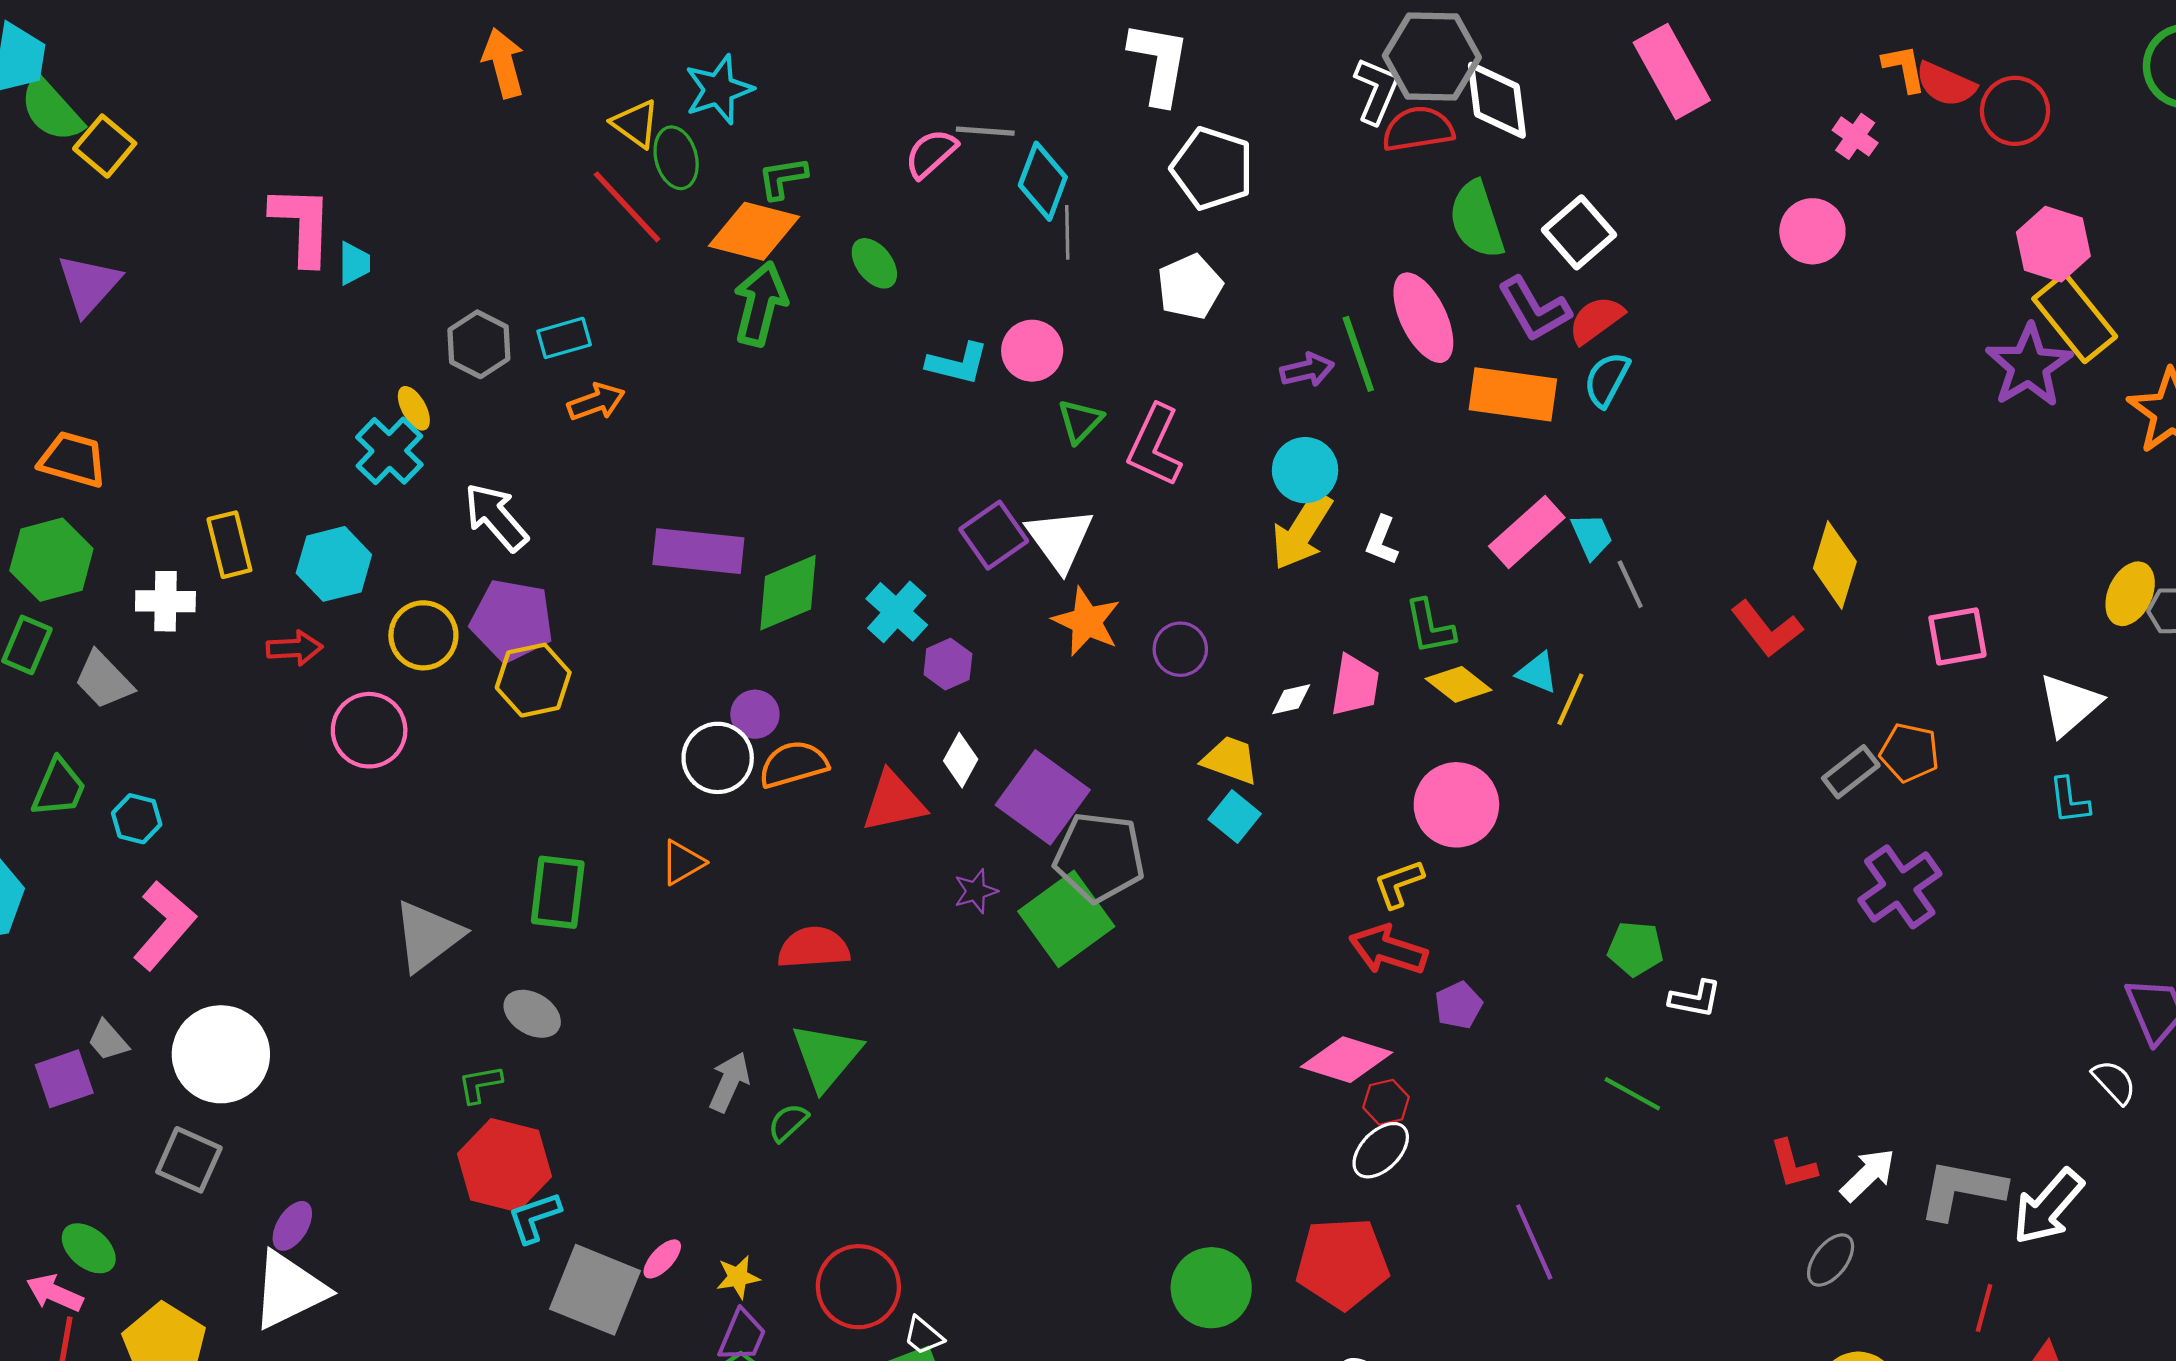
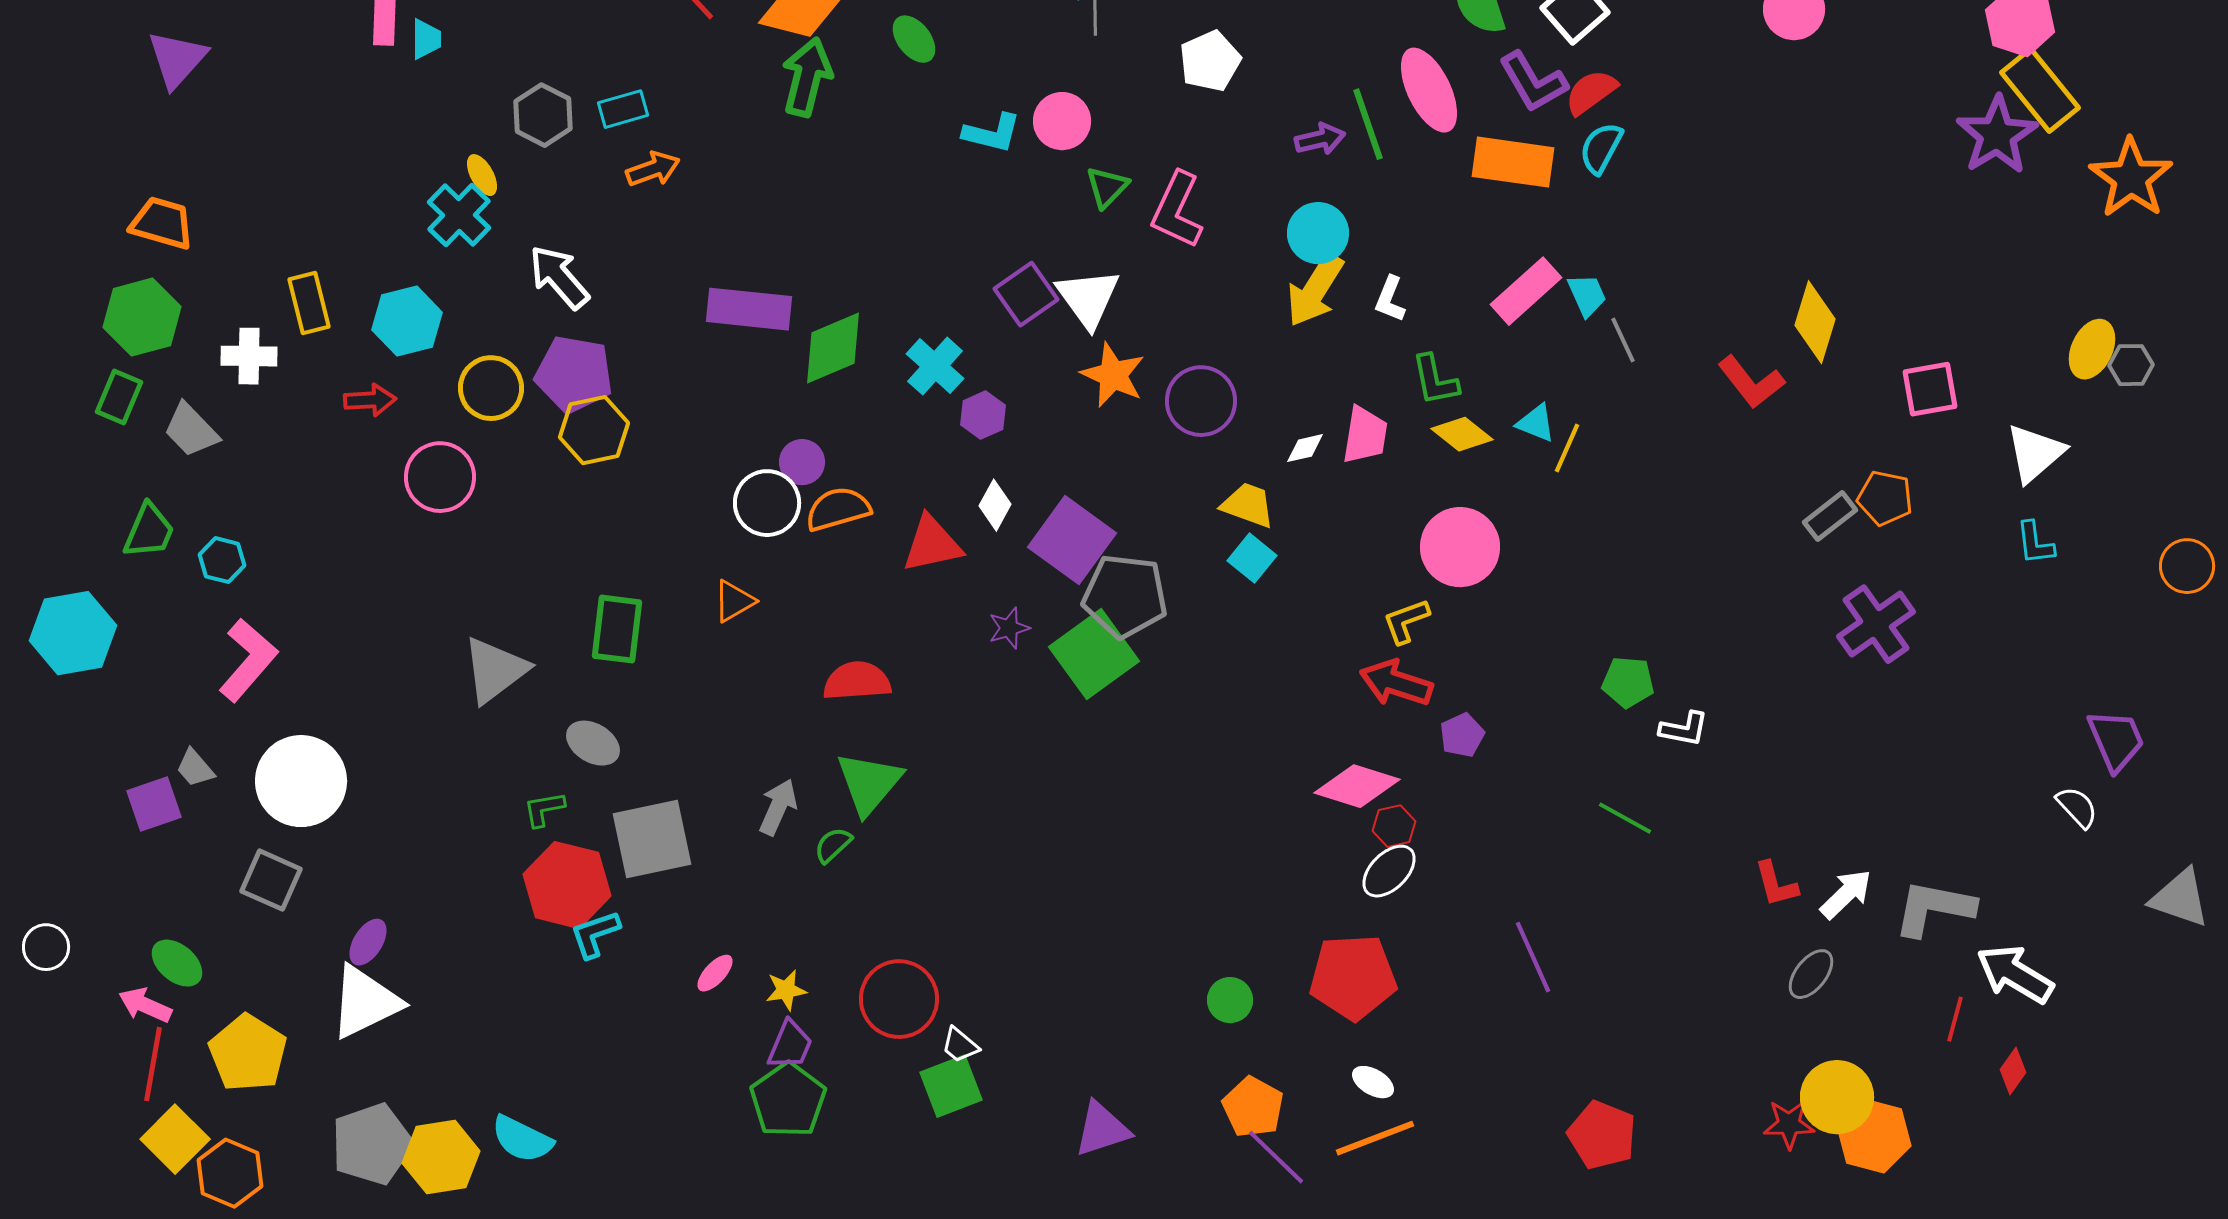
purple circle: (1180, 649) -> (1201, 401), size x1.4
white arrow: (2048, 1207) -> (2015, 974), moved, turned 80
green circle: (1211, 1288) -> (1230, 1000), size x0.6
gray square: (595, 1290) -> (652, 839), moved, turned -34

